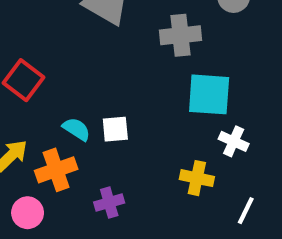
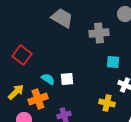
cyan square: (209, 94) -> (113, 62), size x0.6

